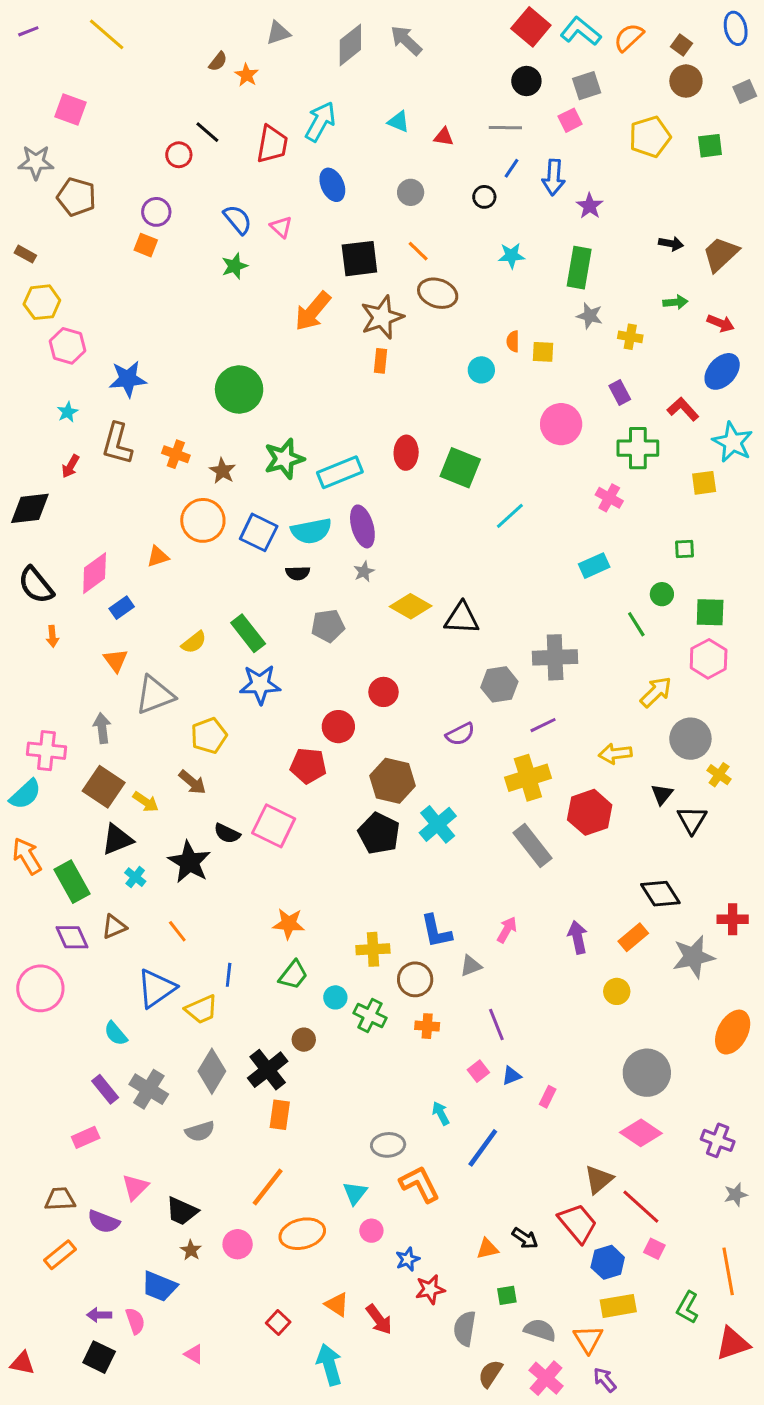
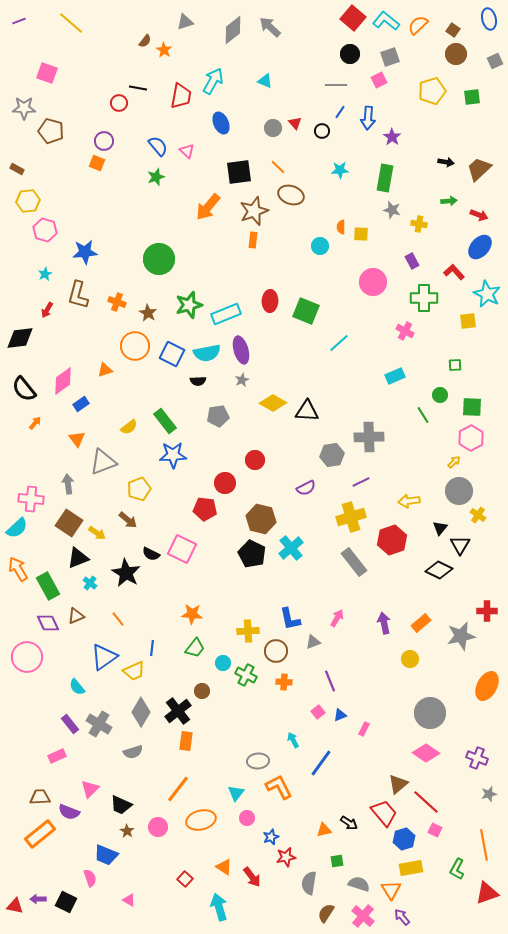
black line: (207, 132) -> (138, 88), turned -30
red triangle: (444, 137) -> (295, 123), moved, turned 40
orange arrow: (52, 636) -> (35, 423), turned -136
yellow arrow: (656, 692) -> (454, 462), moved, size x0.6
black diamond: (660, 894) -> (439, 570), moved, turned -32
orange rectangle: (60, 1255) -> (40, 834), size x1.4
purple arrow: (99, 1315) -> (38, 899), moved

